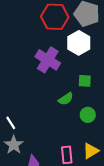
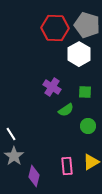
purple cross: (48, 60) -> (52, 87), moved, size x0.7

